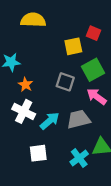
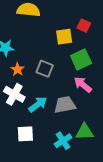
gray square: (65, 82) -> (45, 69), moved

